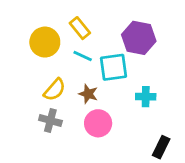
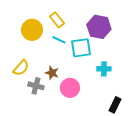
yellow semicircle: (55, 90) -> (21, 68), moved
brown star: (88, 94) -> (52, 73), moved

